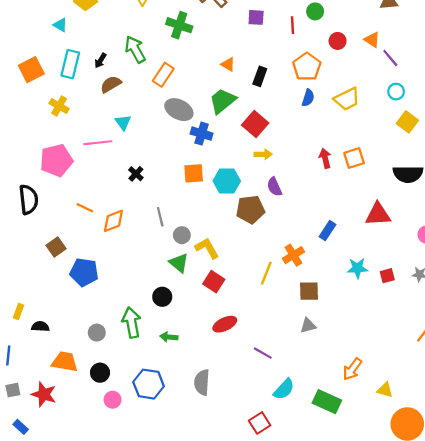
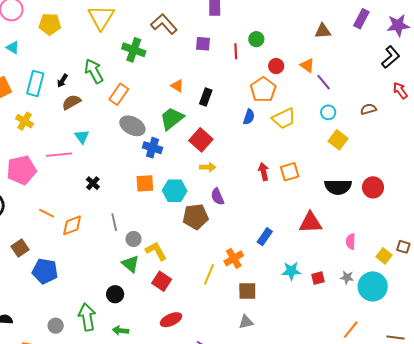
cyan triangle: (60, 25) -> (13, 48), moved
orange pentagon: (307, 67) -> (263, 90), moved

